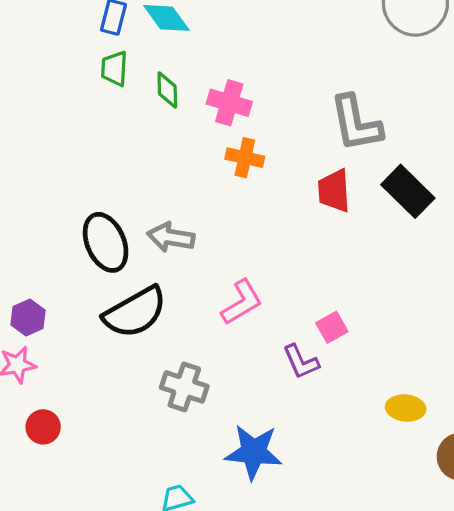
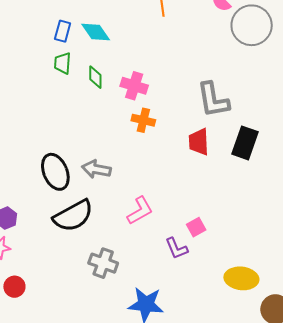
black rectangle: (408, 191) -> (245, 143), turned 64
yellow ellipse: (406, 408) -> (241, 278), size x1.4

